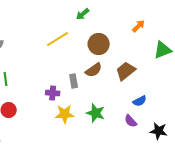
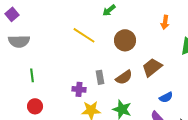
orange arrow: (139, 26) -> (165, 22), turned 144
yellow line: (58, 39) -> (84, 35), turned 65
brown semicircle: (94, 70) -> (124, 77), moved

